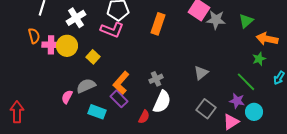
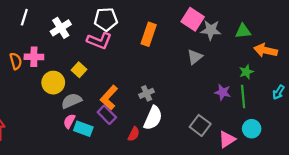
green triangle: (246, 21) -> (243, 31), turned 35
orange semicircle: (34, 36) -> (16, 61), moved
yellow circle: (67, 46) -> (53, 83), moved
green star: (259, 59) -> (246, 72), moved
gray triangle: (201, 73) -> (195, 57), moved
green line: (246, 82) -> (243, 97), turned 40
pink semicircle: (67, 97) -> (69, 121), moved
purple star: (237, 101) -> (223, 92), moved

